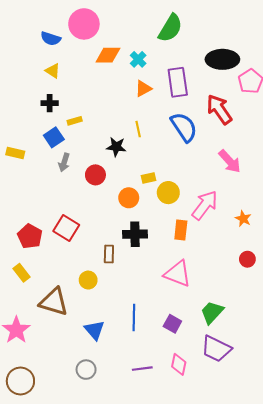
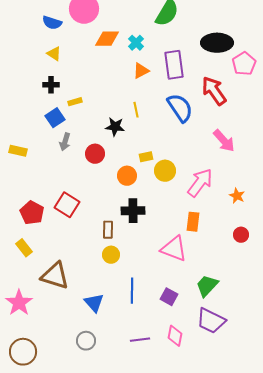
yellow rectangle: (15, 153) -> (18, 151), moved
orange rectangle: (181, 230) -> (193, 222), moved
yellow circle: (88, 280) -> (111, 255), moved

